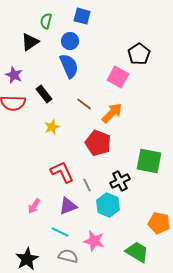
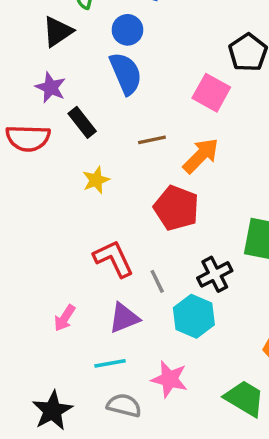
purple star: (14, 75) -> (51, 87), moved
brown line: (84, 104) -> (152, 140), turned -49
cyan line: (60, 232) -> (110, 363), turned -36

